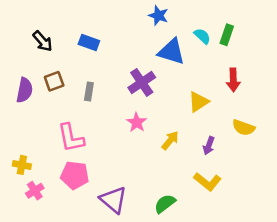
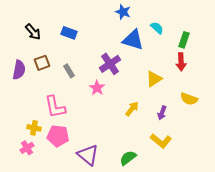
green rectangle: (227, 35) -> (184, 40), moved
gray rectangle: (89, 91) -> (69, 71), turned -40
pink star: (137, 122) -> (97, 88), moved
yellow cross: (22, 165) -> (34, 128), moved

